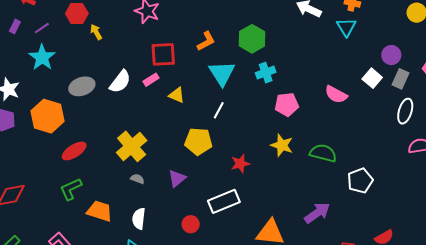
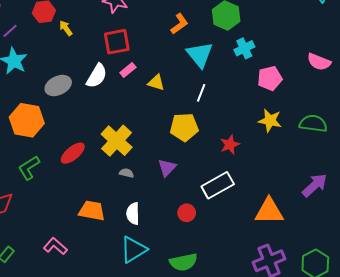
red square: (163, 54) -> (117, 42), moved
red ellipse: (74, 151) -> (73, 153), moved
green L-shape: (71, 189) -> (29, 168), moved

